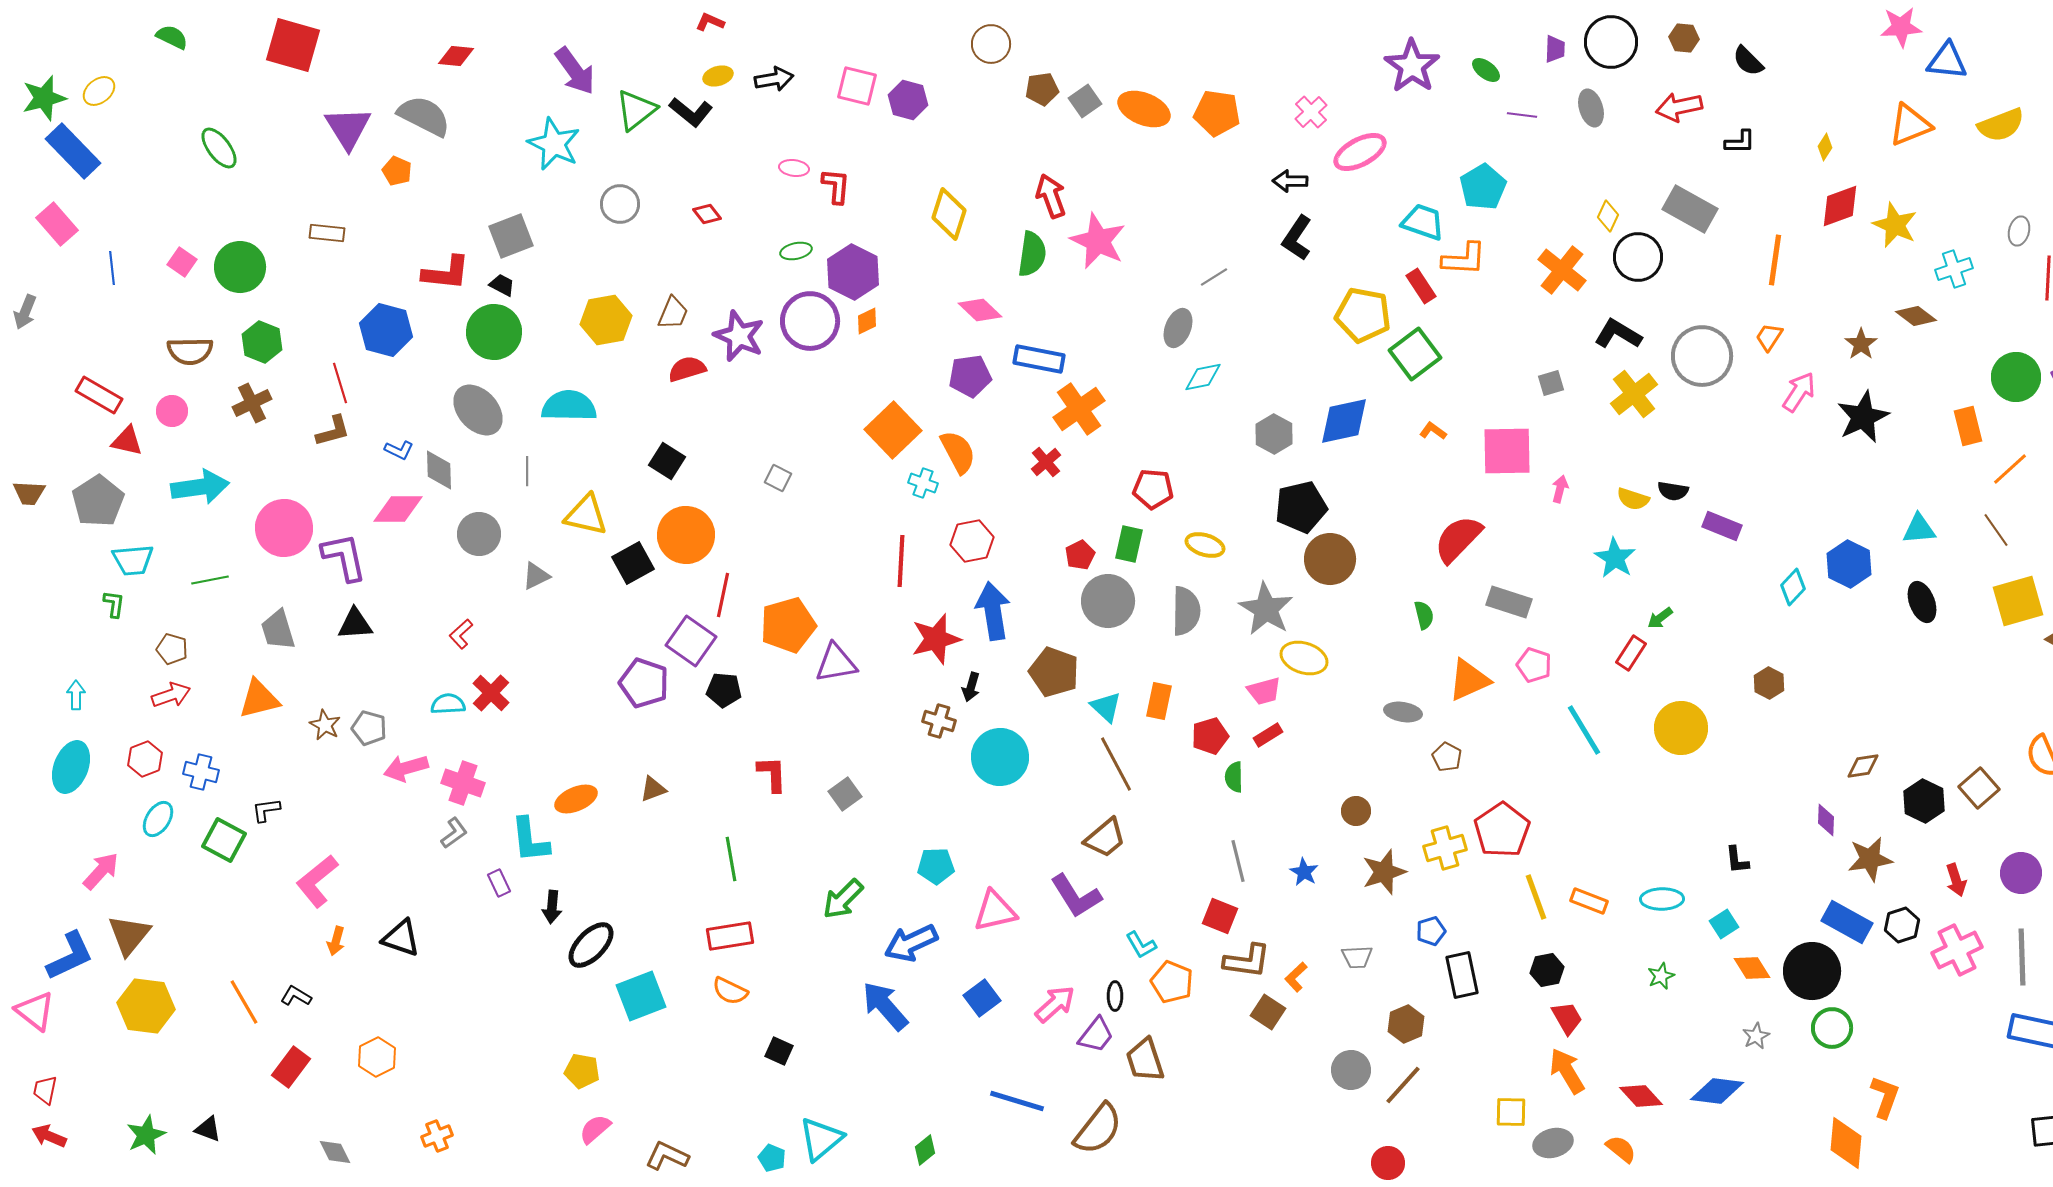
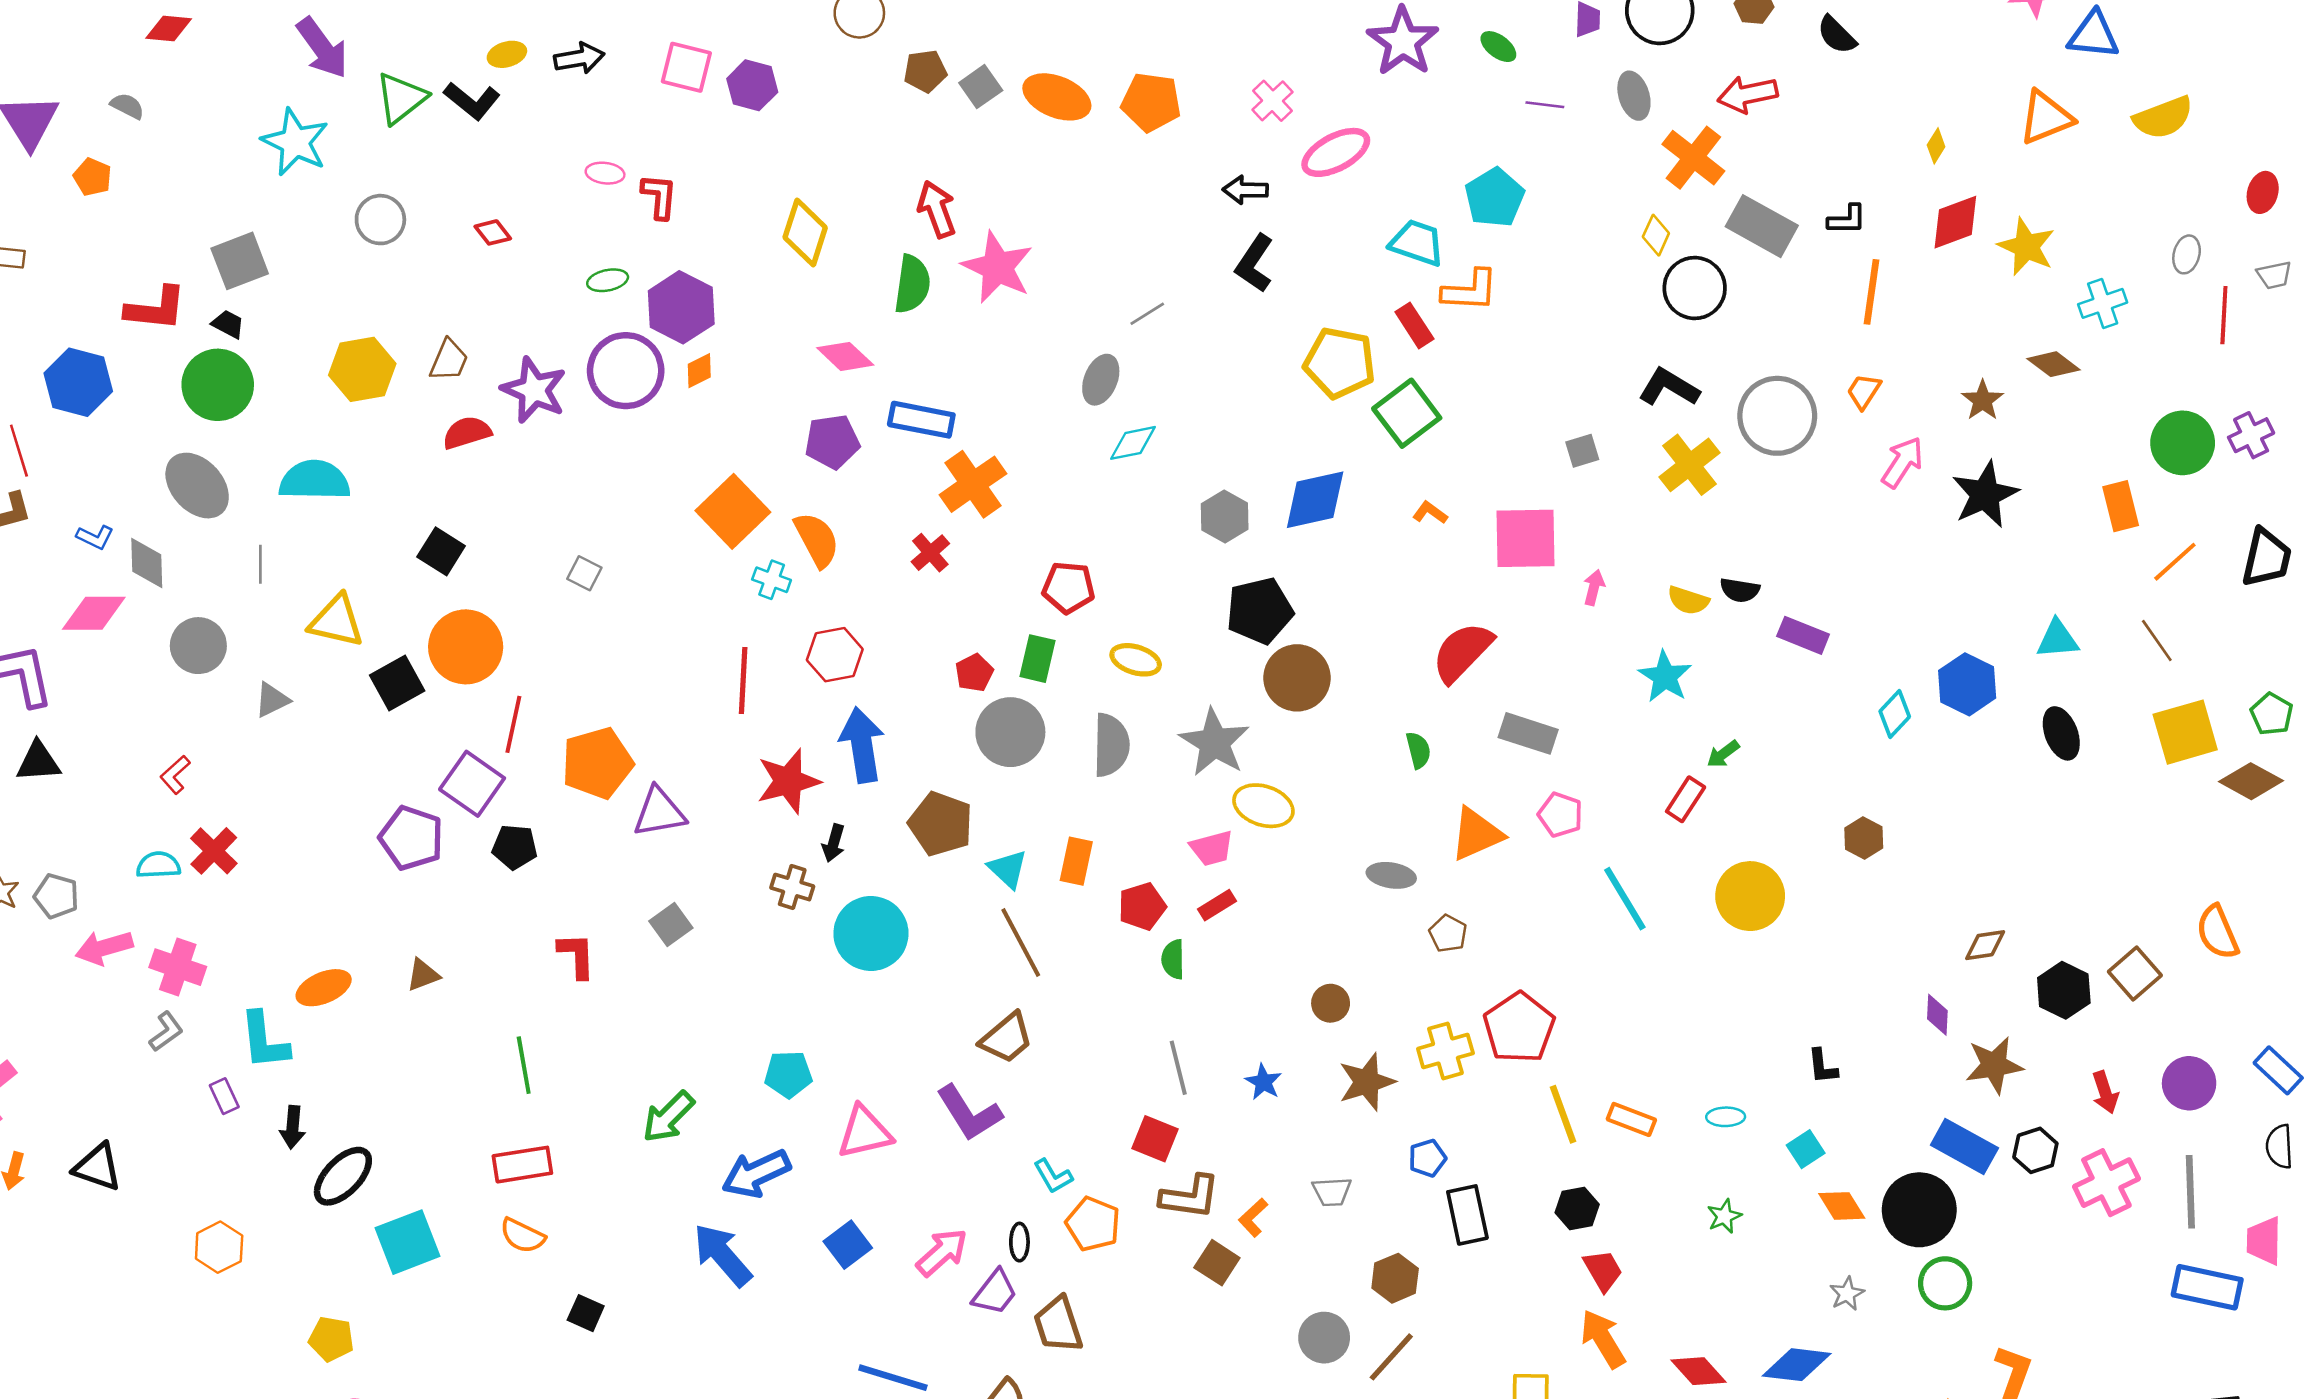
gray semicircle: (424, 116) -> (127, 106), size x0.5
black L-shape: (1740, 142) -> (1847, 220), moved
orange cross: (1562, 270) -> (1693, 158), moved
gray square: (845, 794) -> (671, 924), moved
cyan ellipse: (1662, 899) -> (1726, 1117), size x0.7
orange hexagon: (377, 1057) -> (219, 1247), moved

